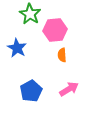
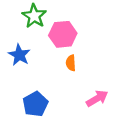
pink arrow: (69, 89) -> (97, 98), moved

